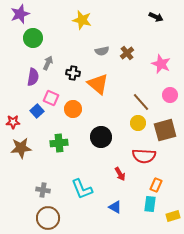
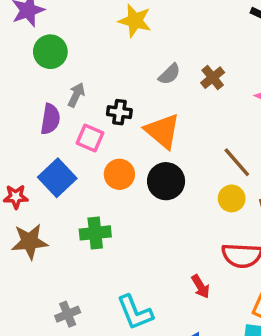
gray semicircle: (102, 51) -> (169, 74), turned -32
pink square: (51, 98) -> (90, 138), moved
blue square: (37, 111) -> (57, 178), size x1.5
black circle: (101, 137) -> (166, 181), moved
gray cross: (43, 190) -> (68, 314), turned -32

